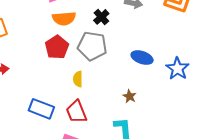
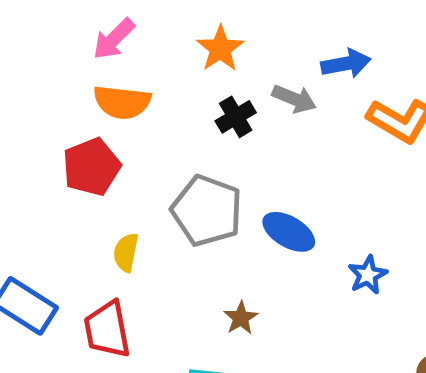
black cross: (101, 17) -> (236, 117), moved
gray pentagon: (92, 46) -> (207, 211), moved
blue star: (177, 69) -> (368, 275), size x0.7

